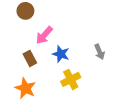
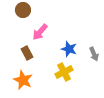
gray arrow: (100, 52) -> (94, 54), moved
blue star: (61, 54) -> (69, 49), moved

